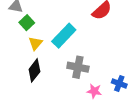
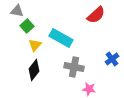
cyan rectangle: (64, 36) -> (61, 38), turned 75
blue cross: (119, 84) -> (112, 59), moved, turned 32

